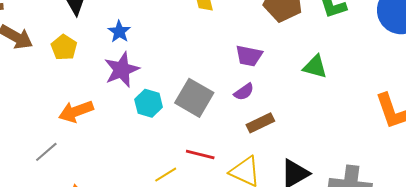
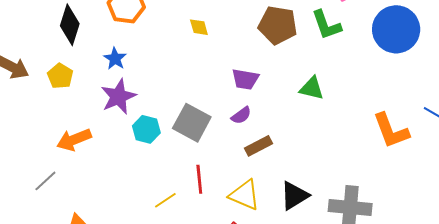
red line: (200, 155) -> (199, 179), turned 72

